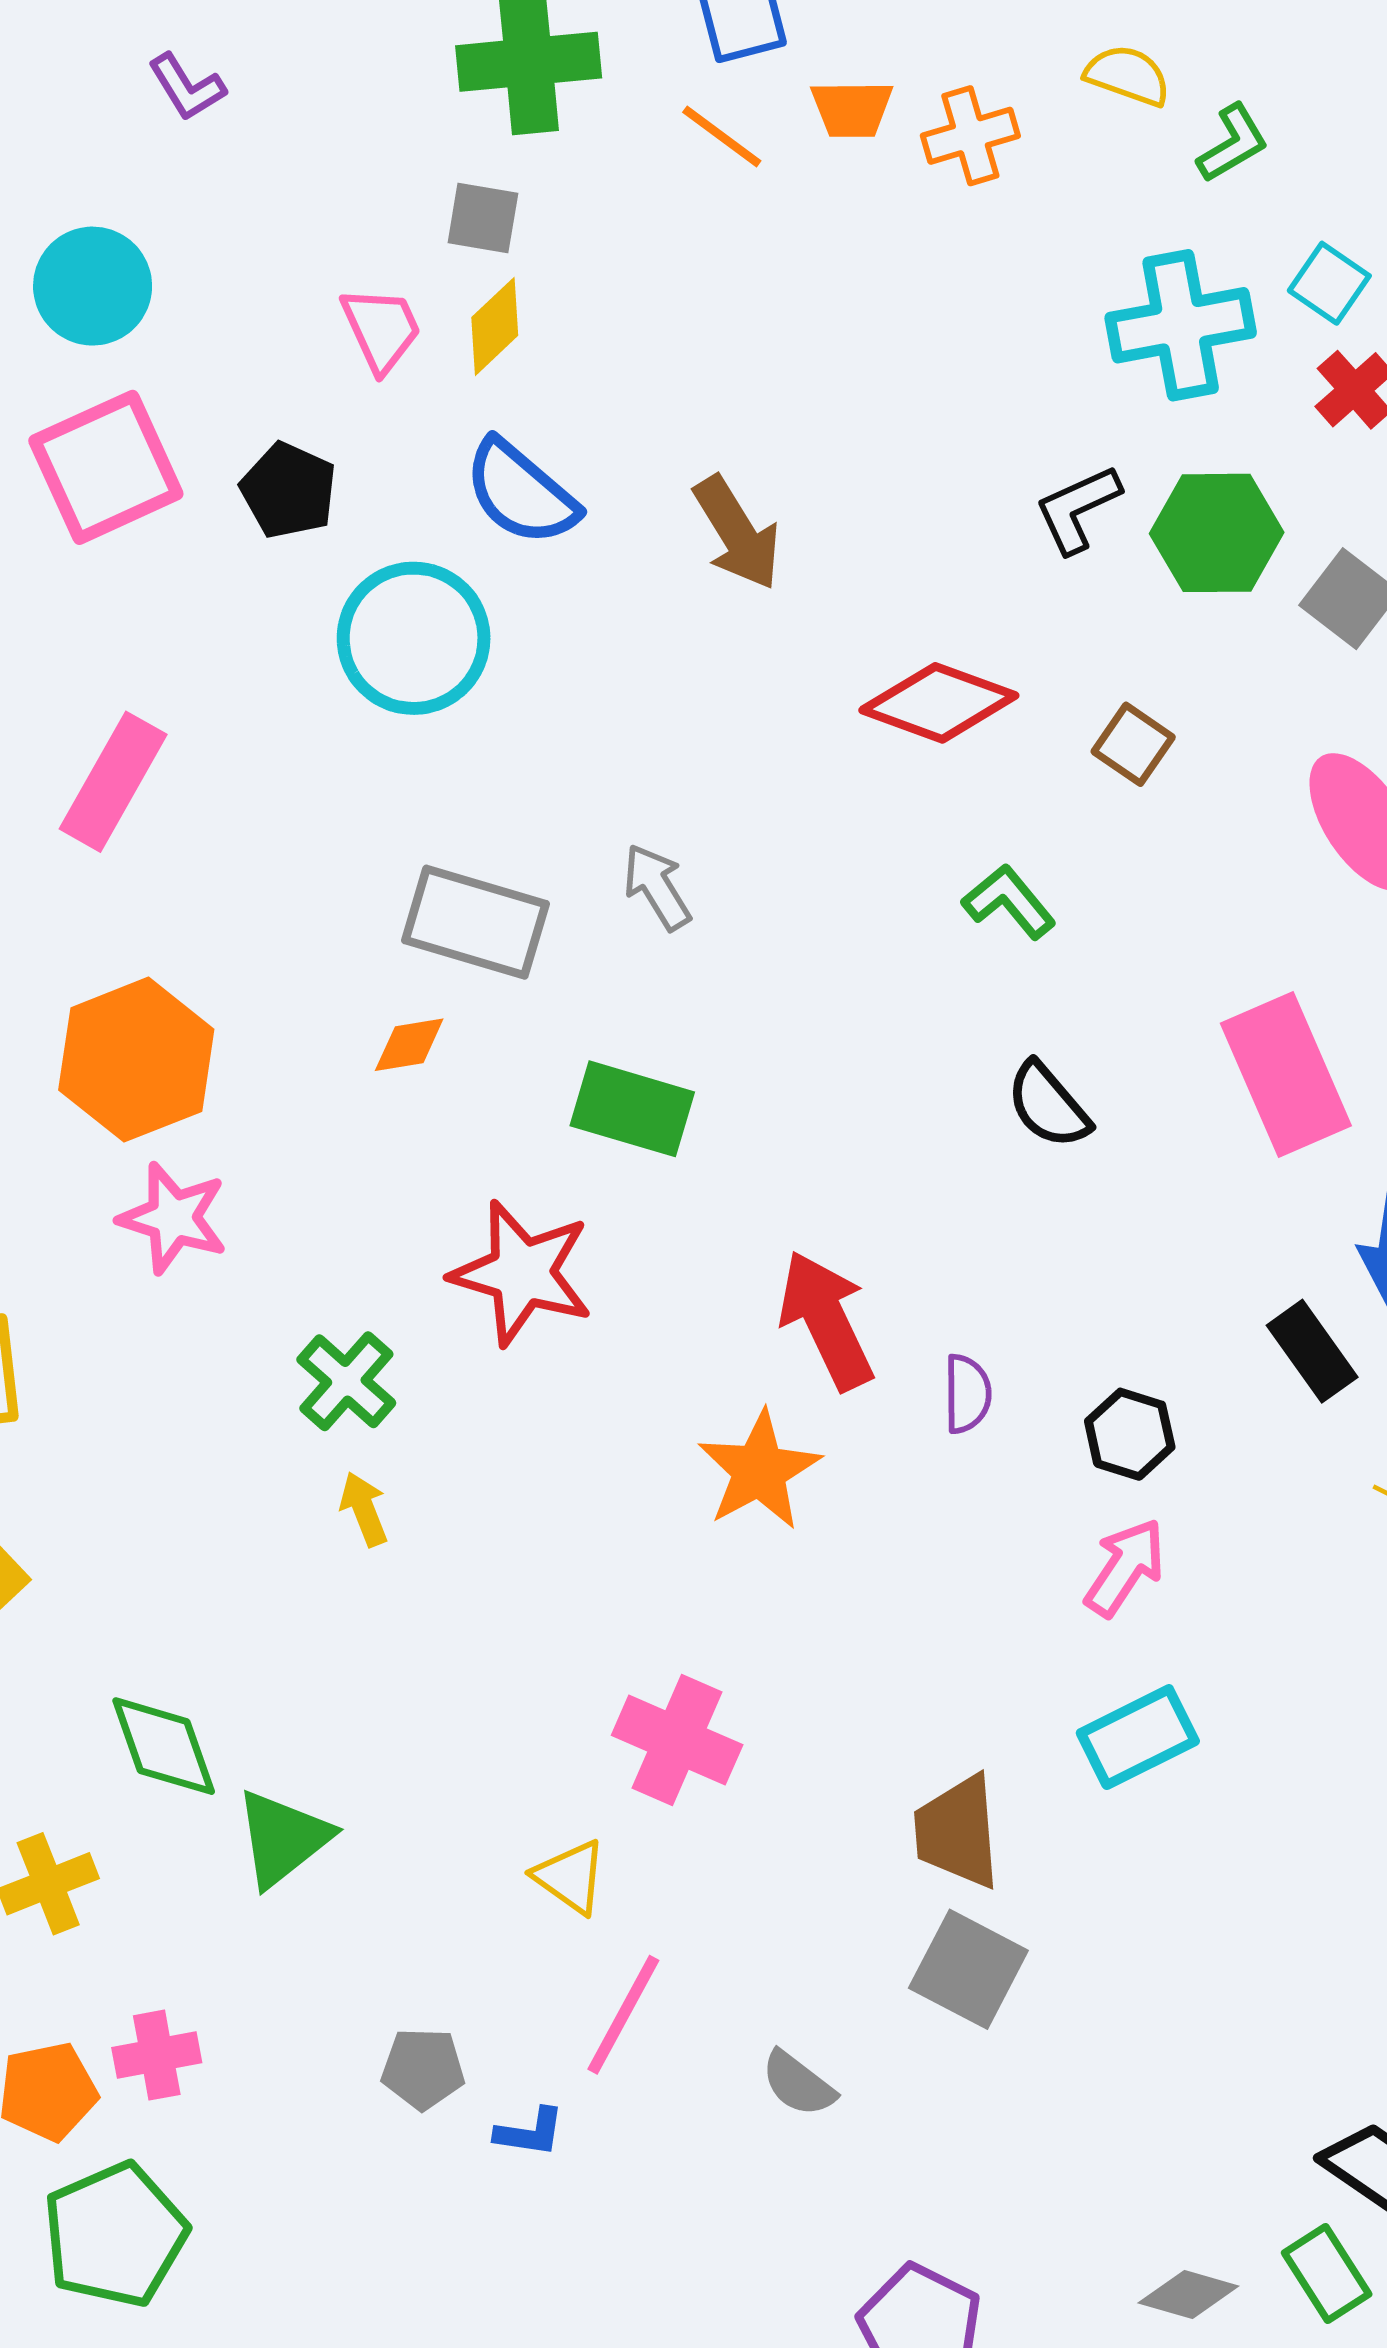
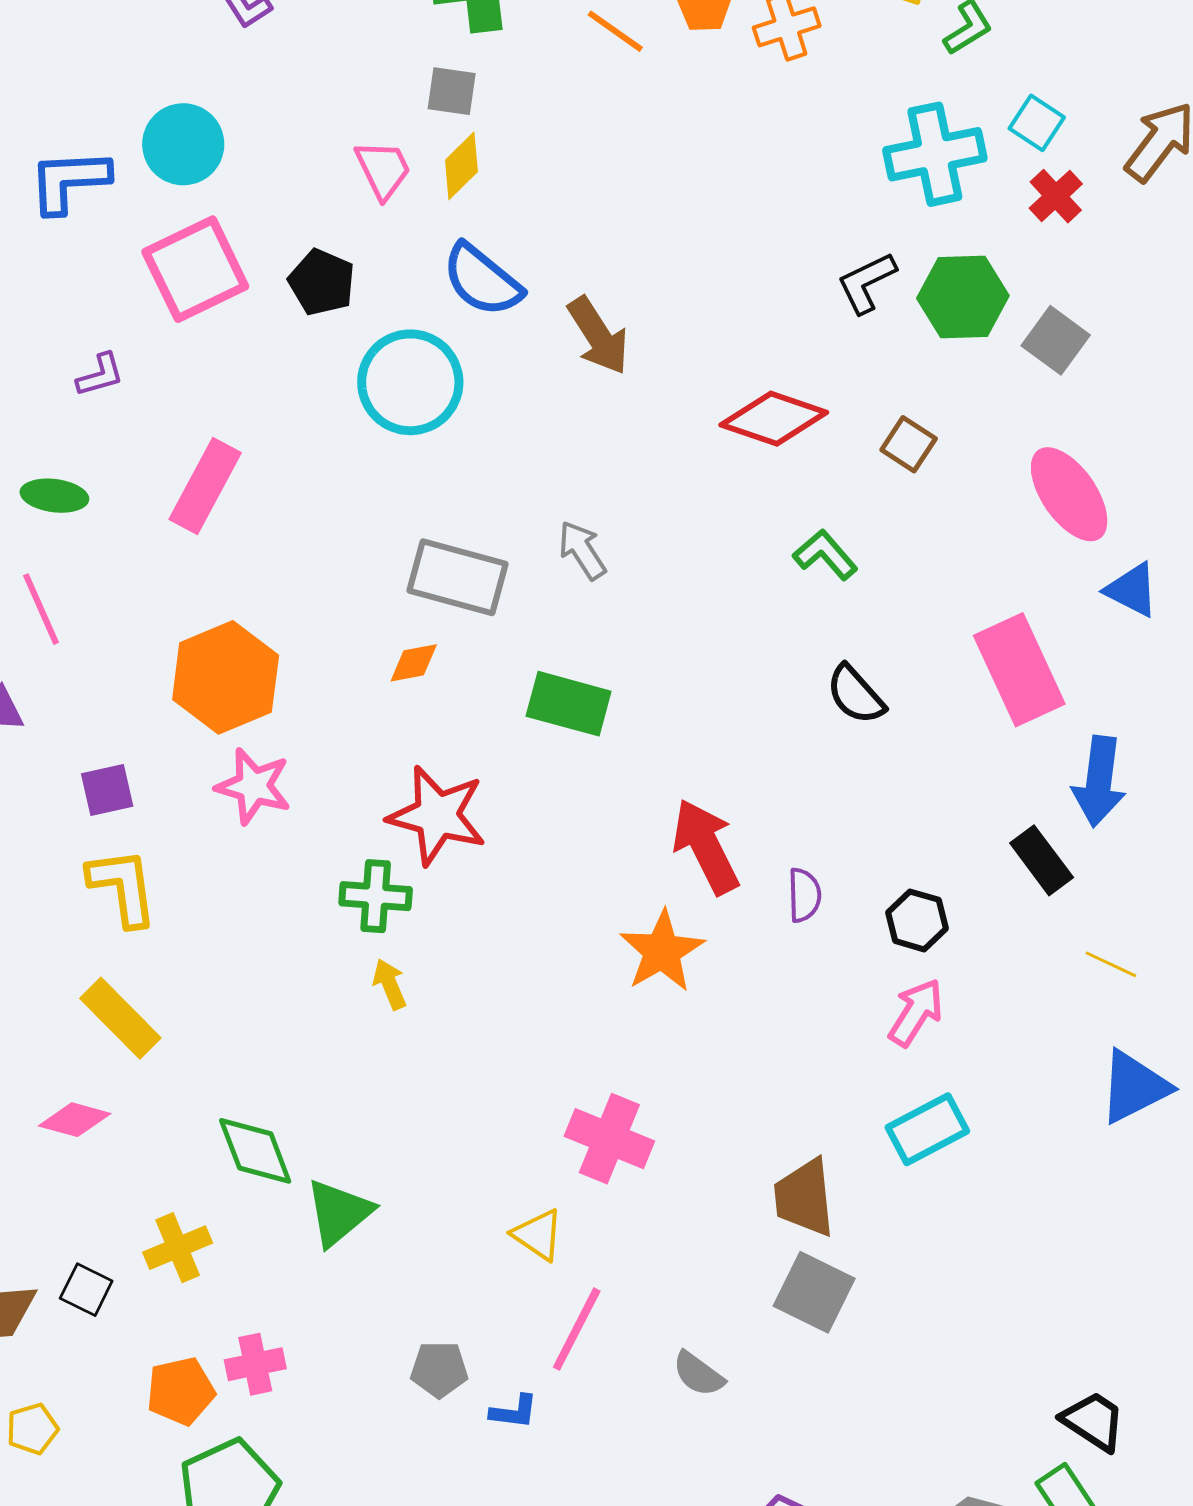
brown arrow: (737, 533) -> (598, 336), moved
red star: (522, 1273) -> (437, 815), moved
green cross: (346, 1381) -> (376, 896), turned -36

